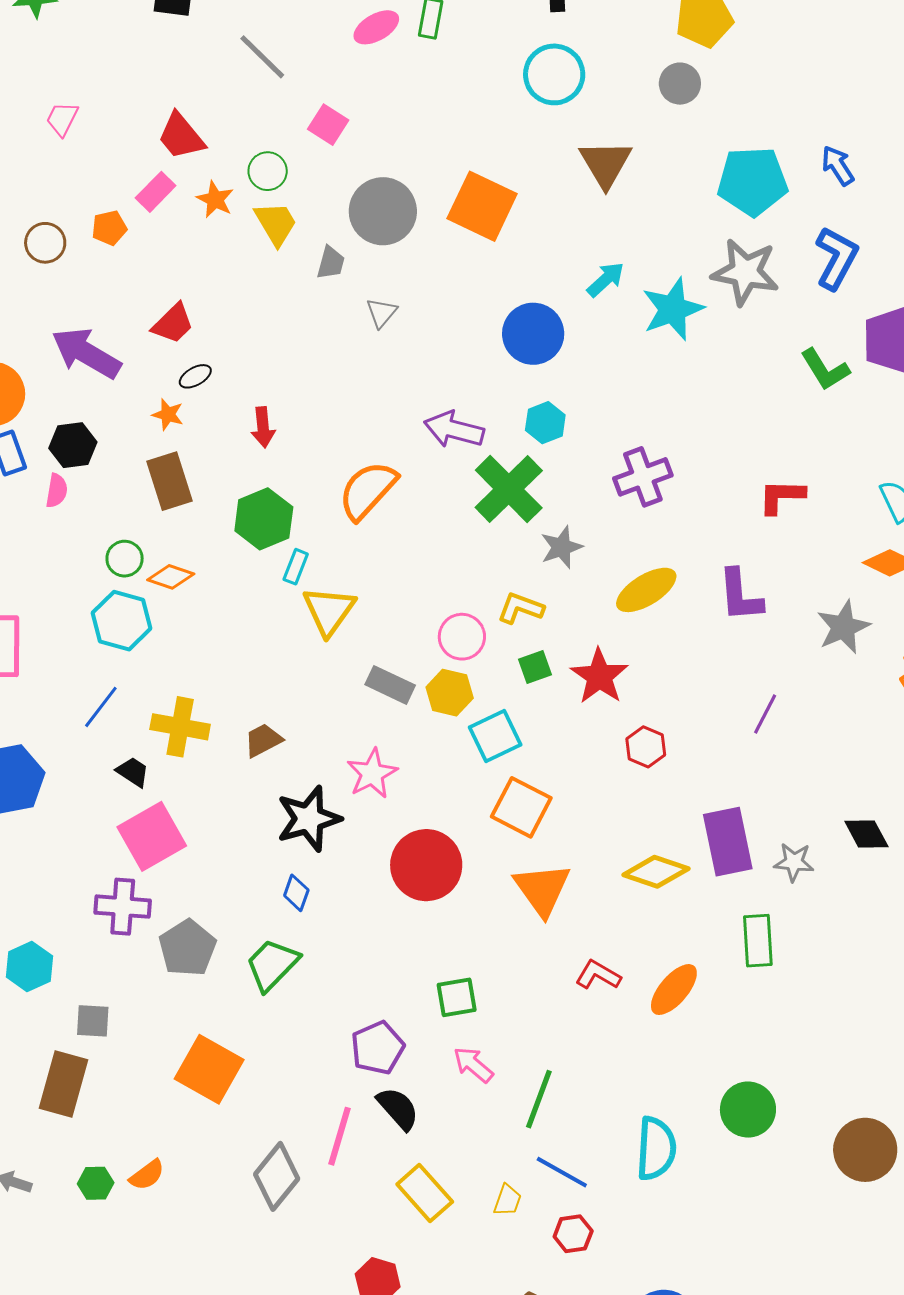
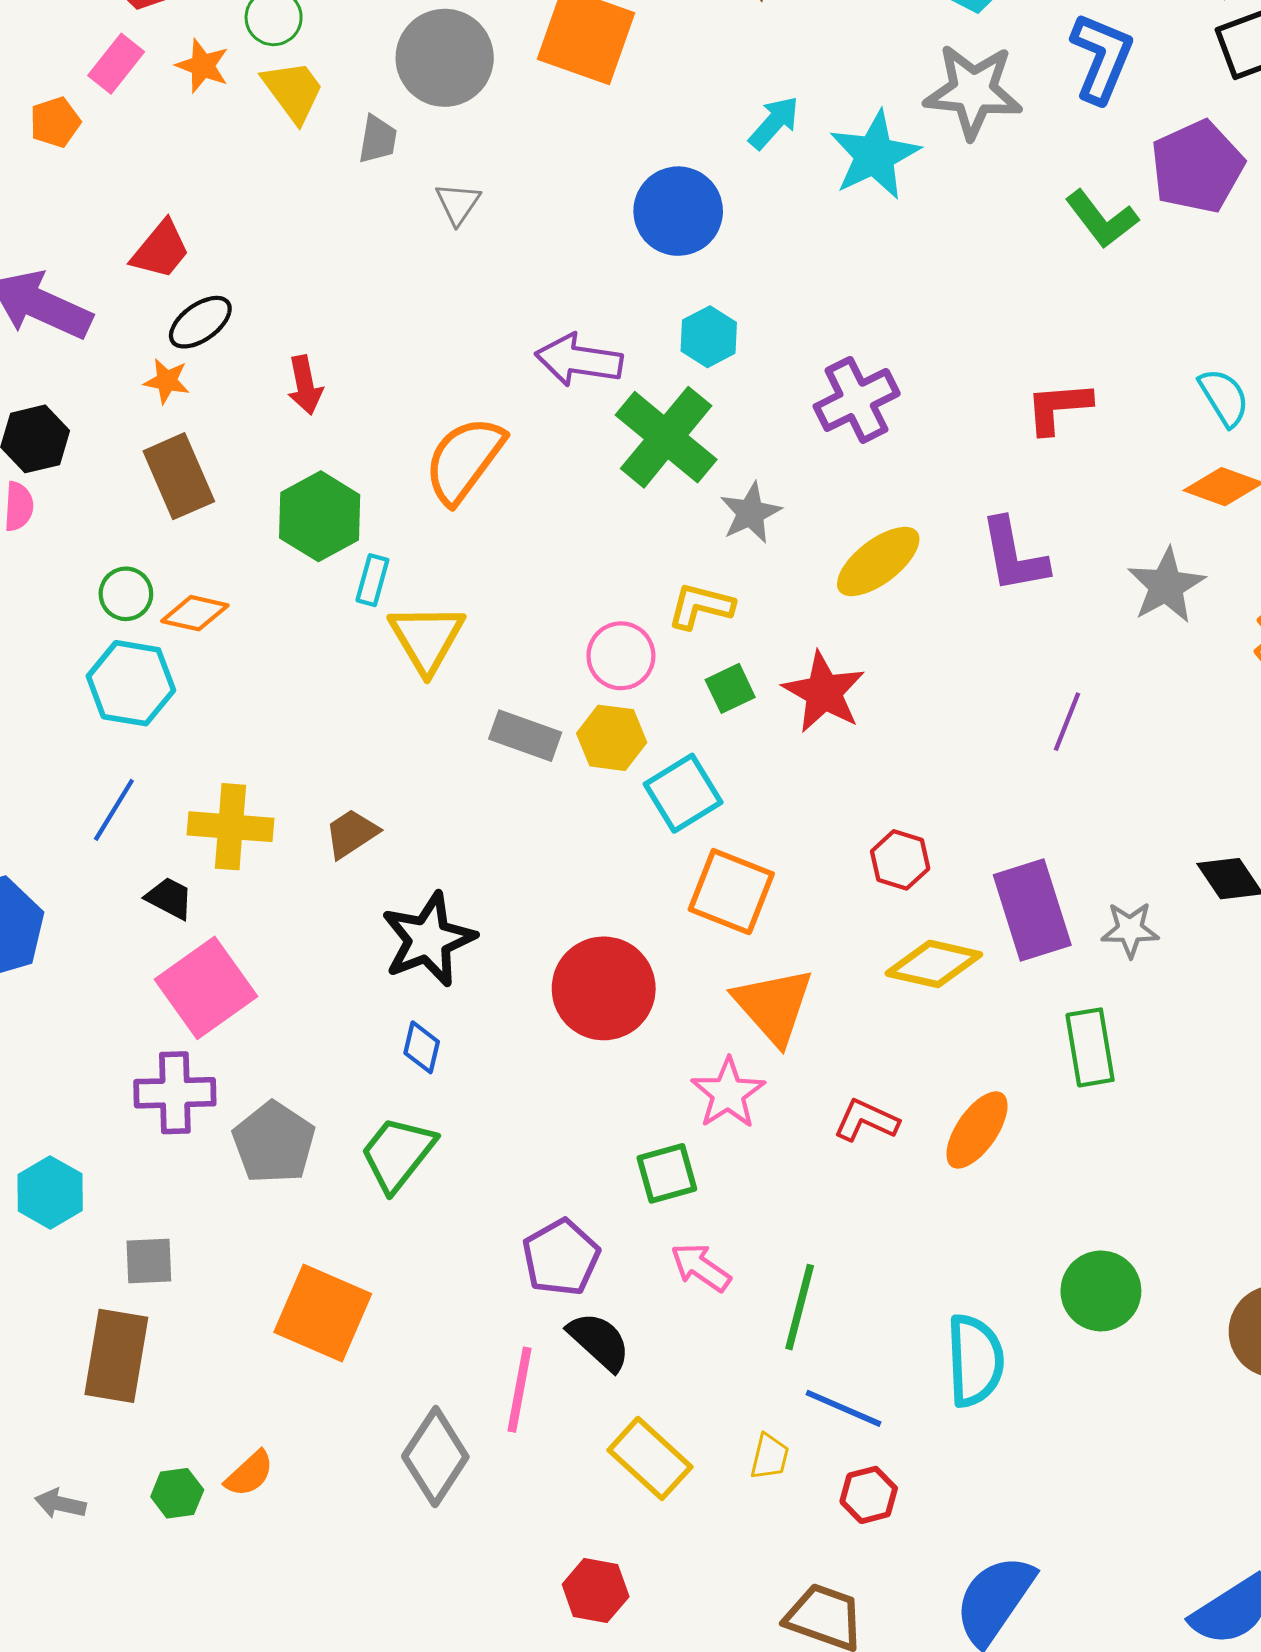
black ellipse: (195, 376) -> (200, 322), size x1.4
red hexagon: (646, 747) -> (900, 860), moved
pink star: (372, 774) -> (728, 1093), moved

